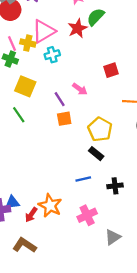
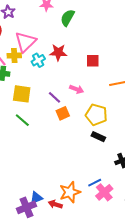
red star: (78, 28) -> (58, 52), moved, turned -30
red square: (111, 70) -> (93, 61), turned 32
pink arrow: (80, 89) -> (77, 89), moved
blue line: (83, 179) -> (95, 183), moved
orange star: (50, 206) -> (70, 192), turned -30
red arrow: (31, 215) -> (55, 204), turned 88

